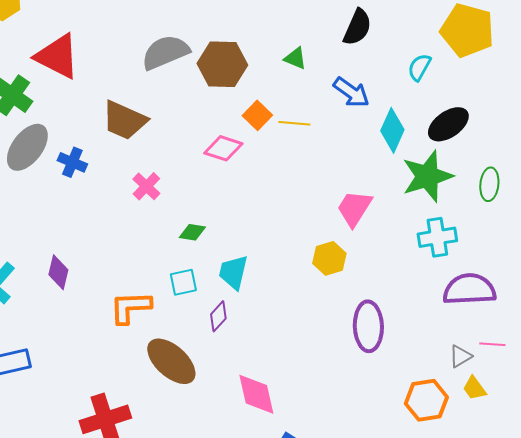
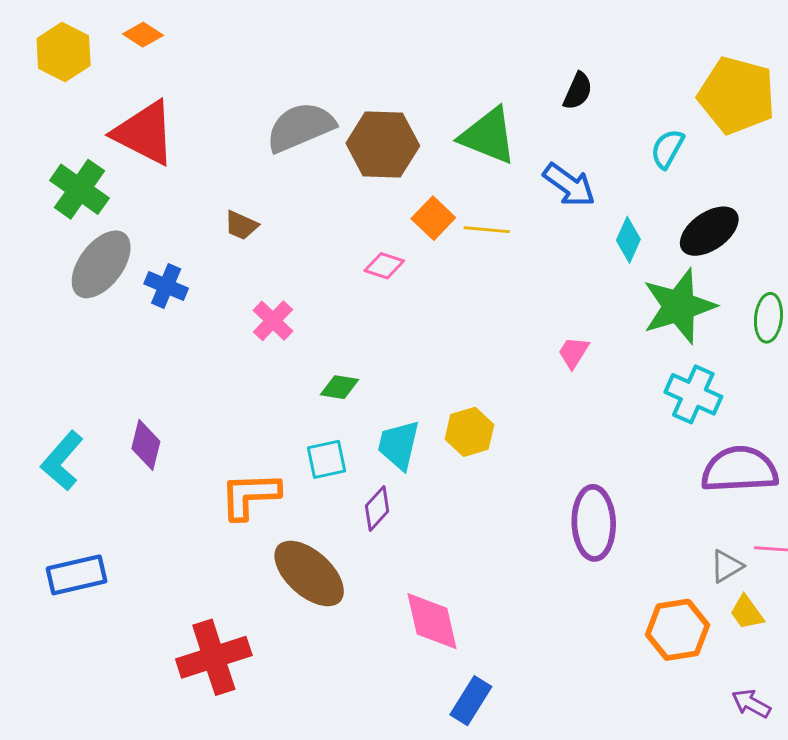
black semicircle: (357, 27) -> (578, 91), size x0.7
green triangle: (295, 58) -> (488, 136), size x1.8
brown trapezoid: (124, 120) -> (241, 225), size x0.5
cyan diamond: (392, 130) -> (628, 240), size x0.7
pink diamond: (223, 148) -> (384, 266), size x0.7
pink trapezoid: (354, 208) -> (573, 352), size x0.6
cyan cross: (437, 237) -> (693, 394), turned 33
yellow hexagon: (329, 258) -> (469, 432), moved

